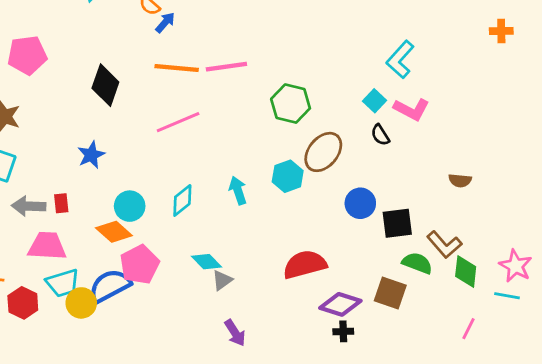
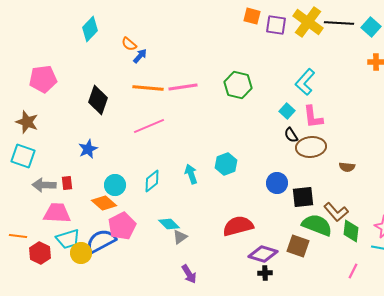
green hexagon: (291, 104) -> (238, 85), moved
pink L-shape: (412, 109) -> (313, 117), turned 55
brown ellipse: (323, 152) -> (311, 147), moved, turned 44
green semicircle: (417, 263) -> (317, 225), size x1.4

